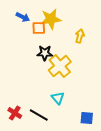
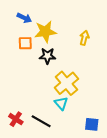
yellow star: (51, 19) -> (45, 32), moved
orange square: (39, 28) -> (25, 43), moved
yellow cross: (60, 66) -> (66, 83), moved

